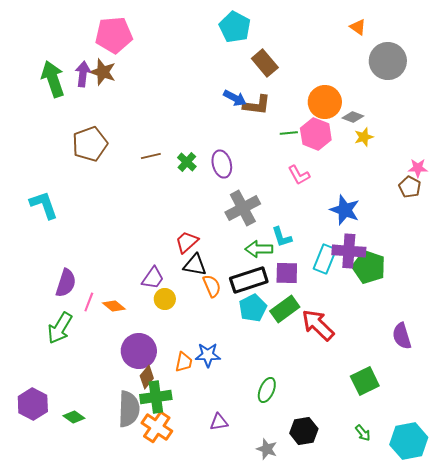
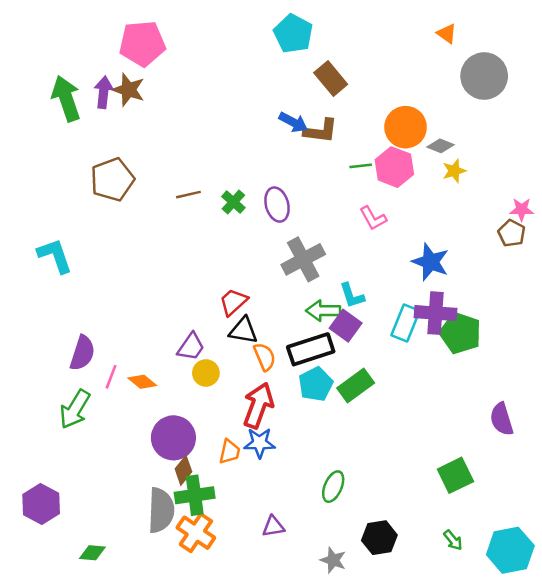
purple square: (287, 273) -> (346, 326), moved, turned 35
red arrow: (318, 325) -> (258, 405), moved, turned 66
green diamond: (74, 417) -> (92, 553), moved, turned -30

